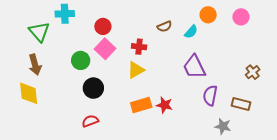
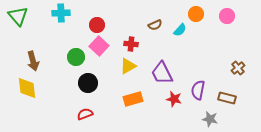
green triangle: (39, 32) -> (18, 16), moved
purple trapezoid: (194, 67) -> (162, 73), moved
red star: (165, 105) -> (174, 99), moved

